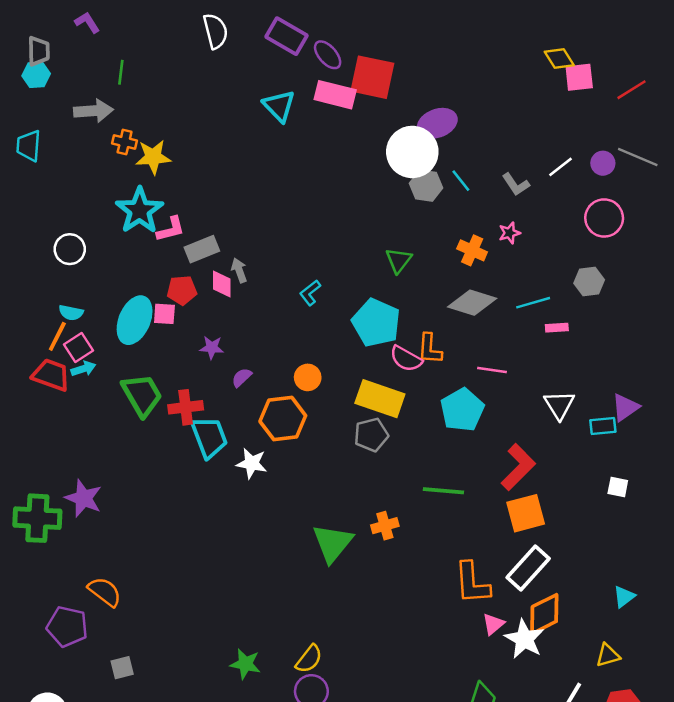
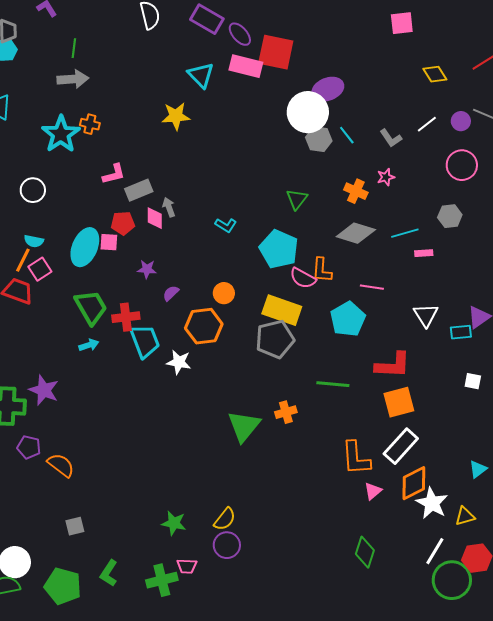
yellow diamond: (559, 59) -> (435, 74), moved
pink square: (579, 77) -> (402, 23), moved
gray arrow: (93, 111) -> (73, 79), moved
orange cross: (125, 142) -> (90, 124), moved
yellow star: (153, 157) -> (176, 116), moved
cyan star: (140, 211) -> (61, 134), moved
cyan L-shape: (310, 293) -> (226, 225), turned -110
cyan arrow: (83, 369) -> (89, 345), moved
gray pentagon: (371, 435) -> (275, 339), size x1.4
red L-shape: (518, 467) -> (393, 365), turned 48
purple pentagon: (67, 627) -> (29, 447), moved, size x0.7
white star: (524, 639) -> (432, 503), moved

